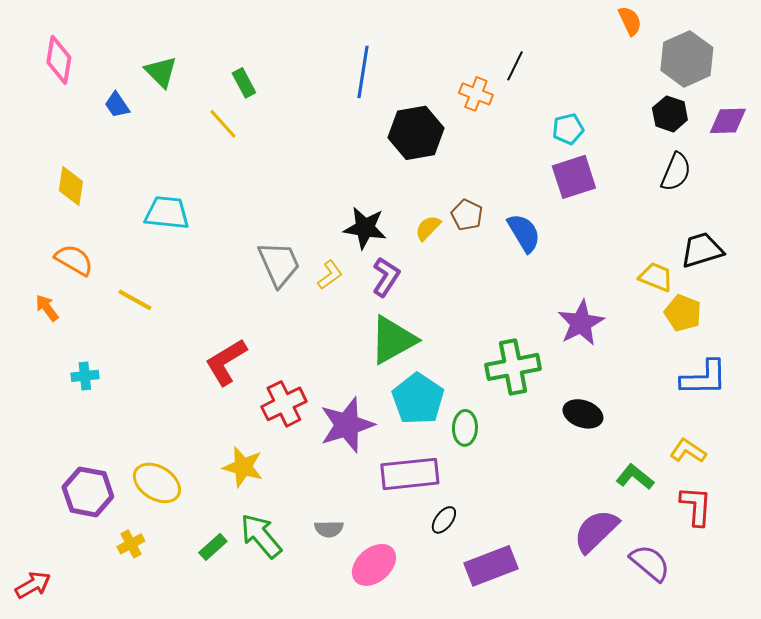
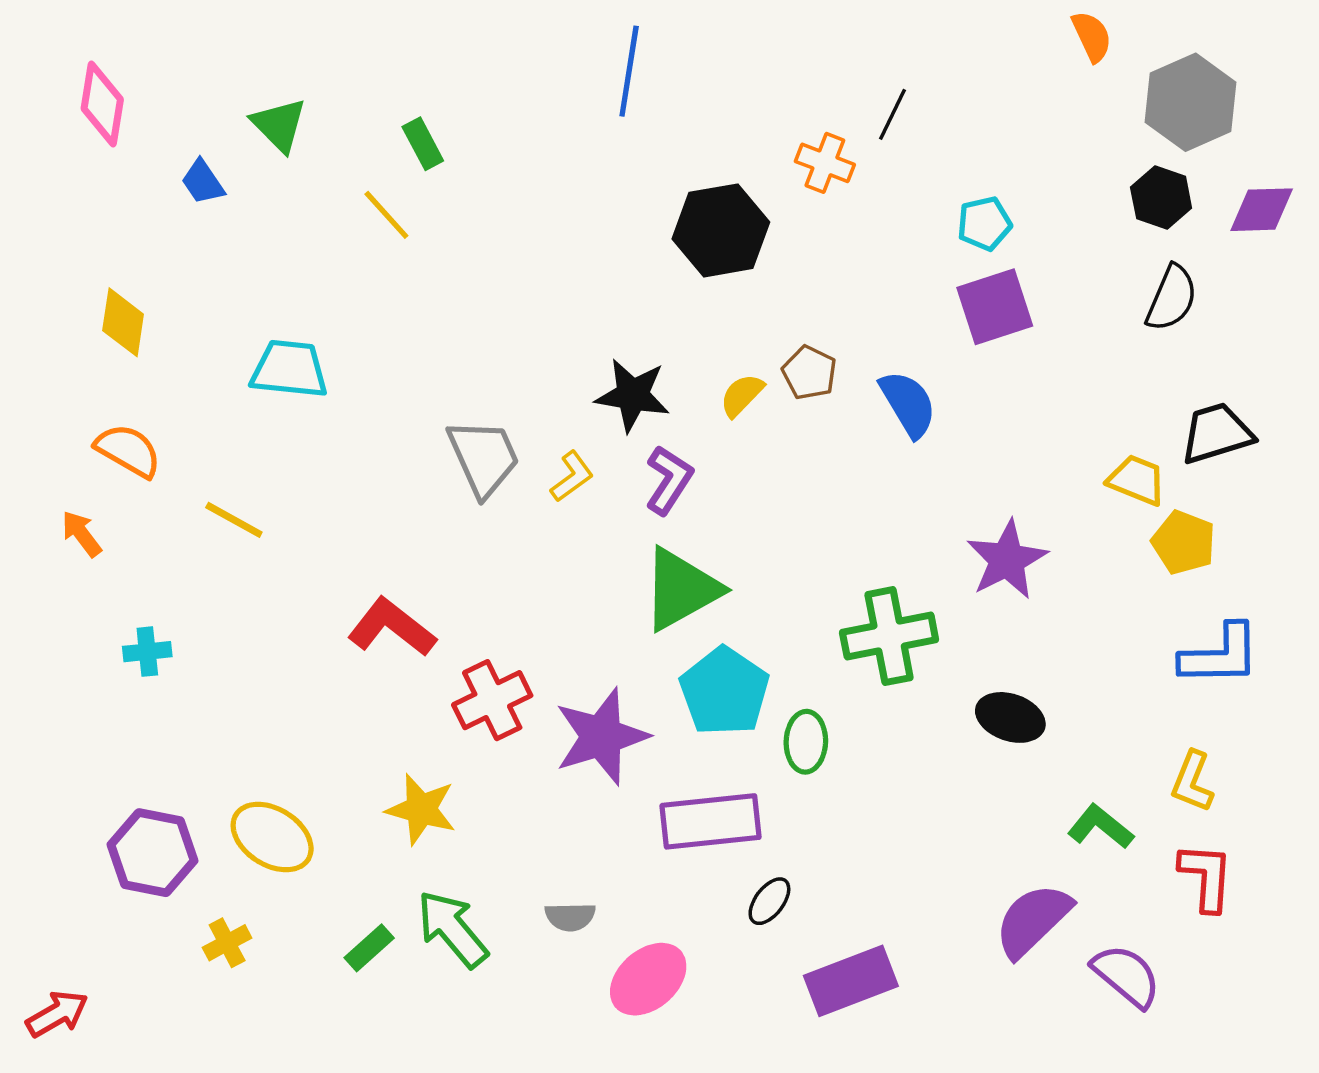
blue line: (363, 72) -> (629, 71), moved
red L-shape: (226, 362) -> (392, 627), turned 69
yellow L-shape: (688, 451) -> (1192, 782), turned -102

